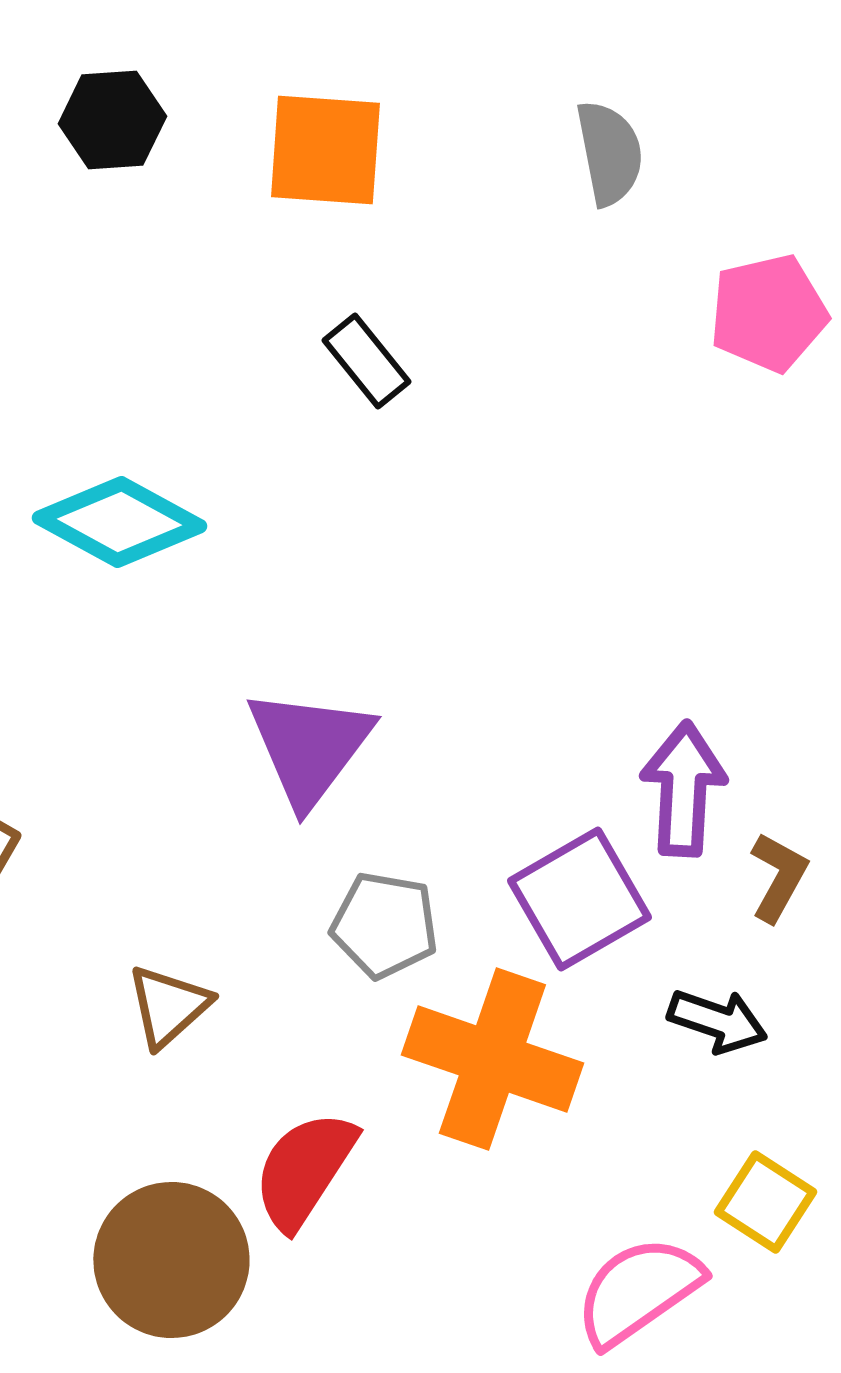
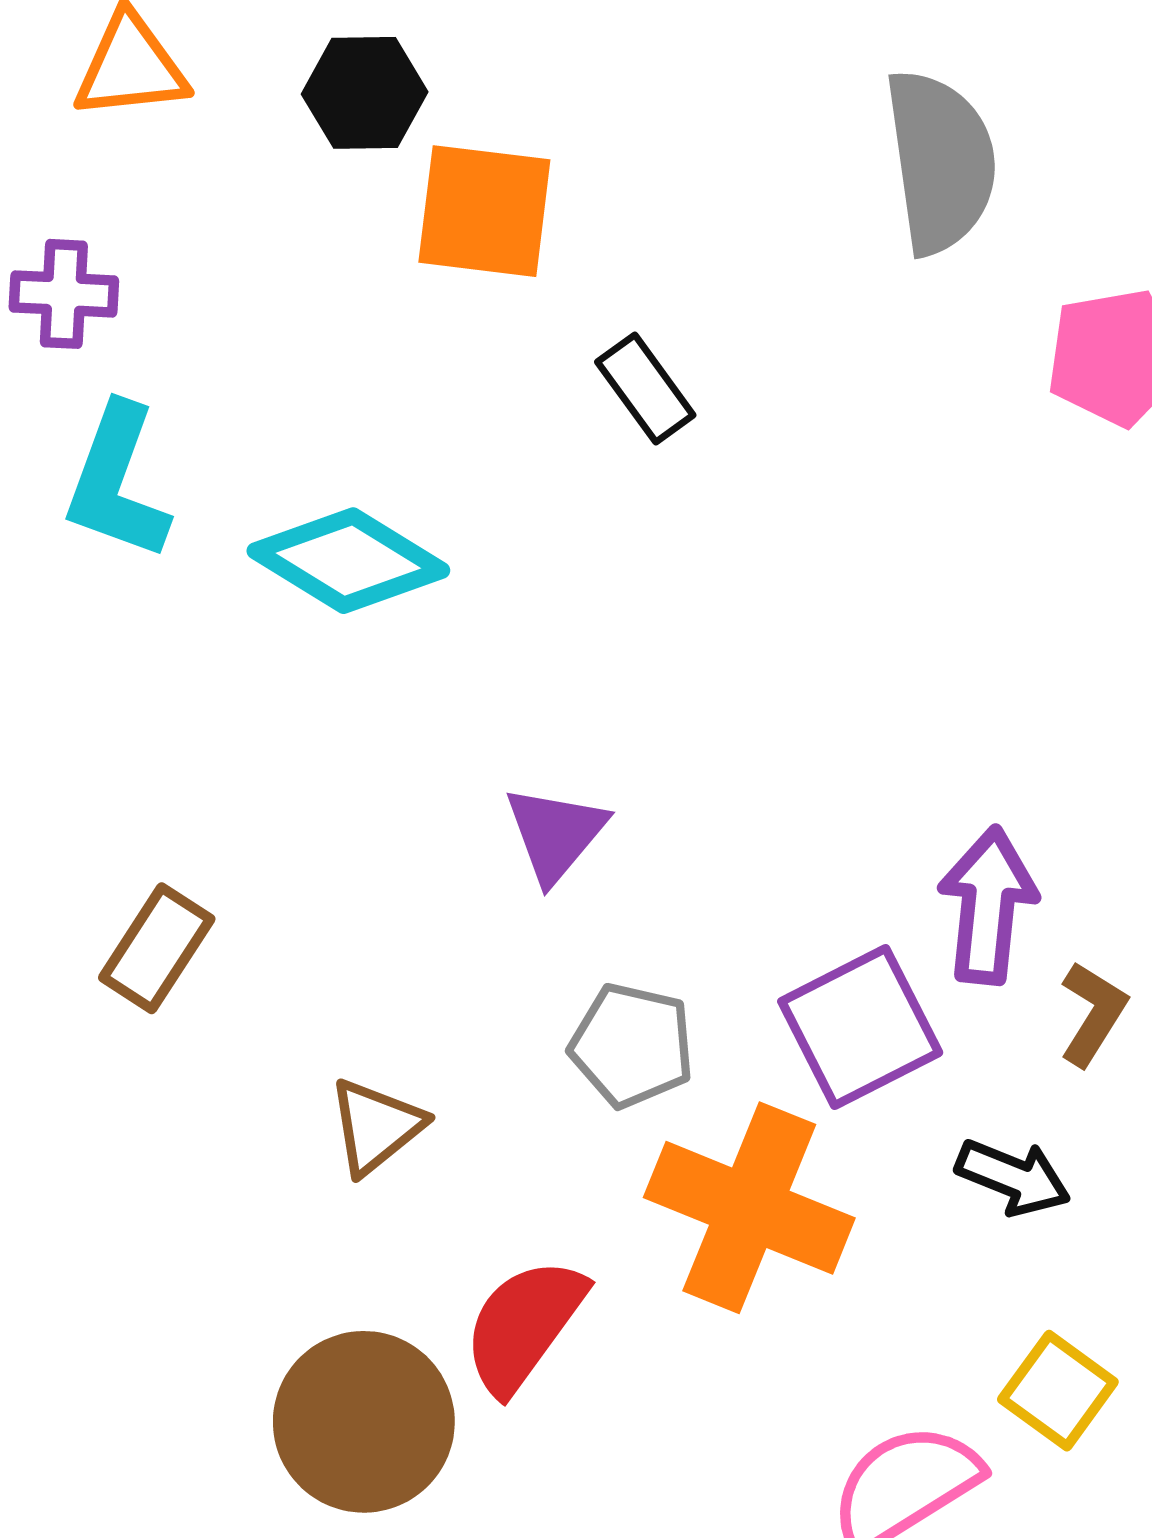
orange square: (325, 150) -> (484, 211), moved
gray semicircle: (609, 153) -> (940, 162), size x1.5
purple triangle: (309, 747) -> (556, 834), size x0.7

